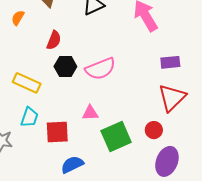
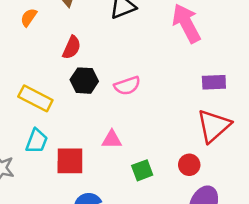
pink semicircle: (100, 69) -> (127, 86), size x0.7
green square: (116, 137) -> (142, 170), size x0.6

